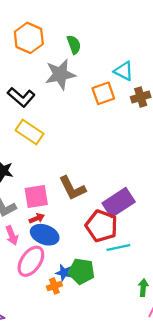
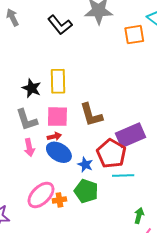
yellow rectangle: (30, 132) -> (58, 81), moved, turned 45
pink ellipse: (31, 261) -> (41, 195), moved
blue star: (64, 273) -> (85, 165), moved

